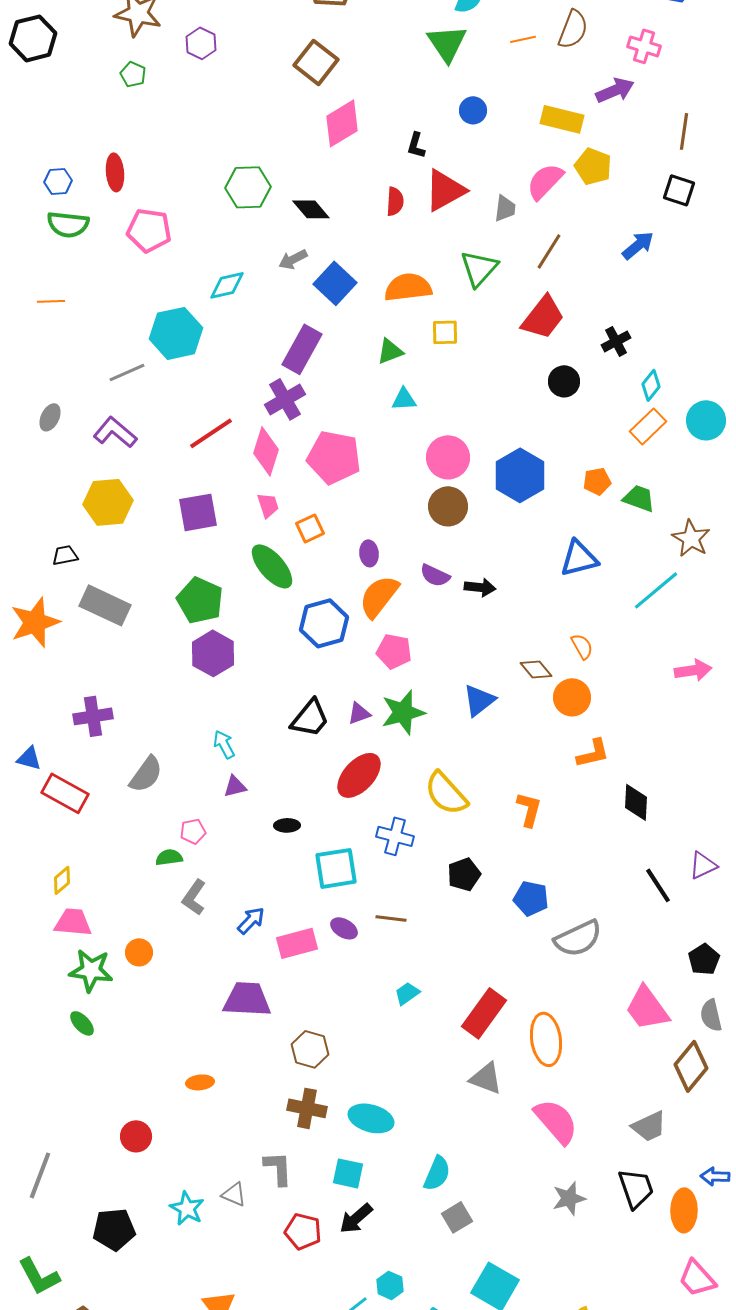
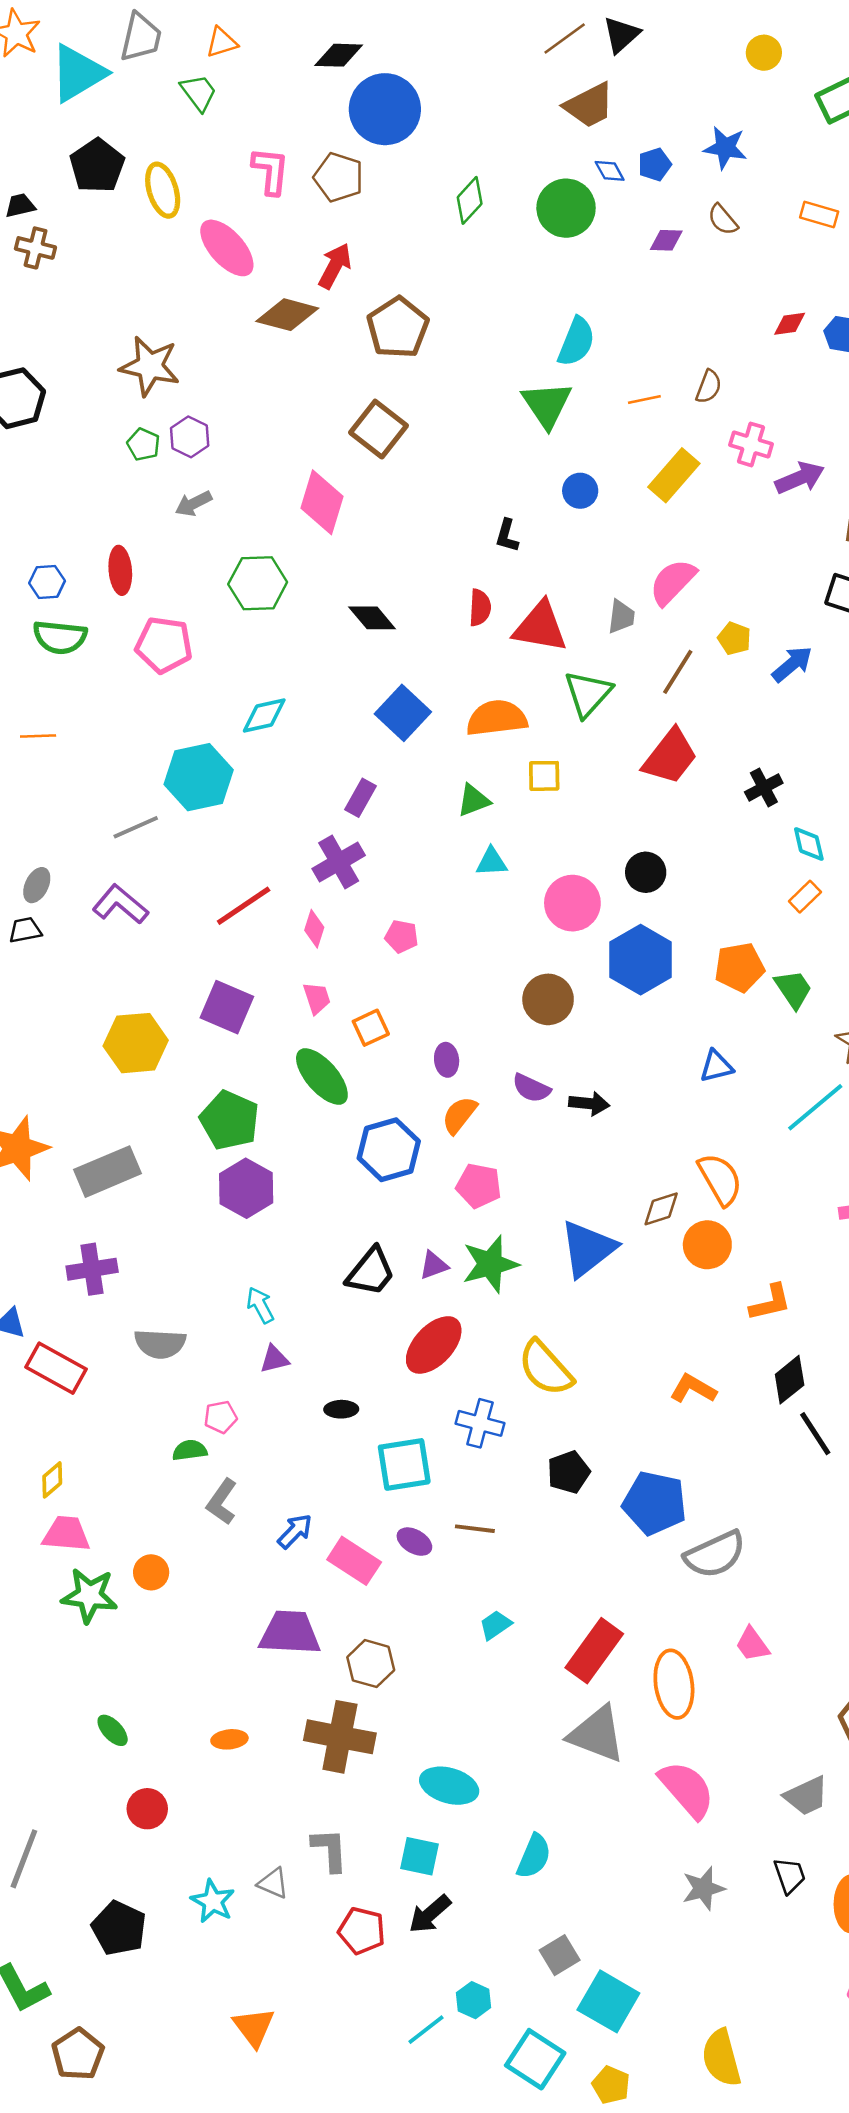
brown semicircle: (573, 29) -> (709, 387), size x0.7
purple hexagon: (201, 43) -> (190, 437), moved
pink cross: (644, 46) -> (751, 444), moved
purple arrow: (615, 90) -> (800, 478), moved
yellow rectangle: (562, 119) -> (674, 475), moved, turned -63
pink diamond: (342, 123) -> (322, 502), moved, turned -42
yellow pentagon: (593, 166) -> (734, 638), moved, size x0.7
green hexagon: (248, 187) -> (258, 583), moved
red triangle: (445, 190) -> (540, 627), moved, turned 39
gray arrow: (293, 259) -> (193, 504), moved
purple rectangle: (302, 349) -> (360, 798), size x0.6
black circle: (564, 381) -> (646, 872), moved
cyan diamond: (651, 385) -> (809, 844), turned -52
orange rectangle: (648, 426) -> (805, 897), size x0.7
pink diamond: (266, 451) -> (314, 929), size x0.6
pink pentagon: (334, 457) -> (402, 936), size x0.5
pink circle: (448, 457) -> (572, 903), moved
orange pentagon: (597, 481) -> (739, 967), size x1.4
green trapezoid: (639, 498) -> (793, 989), turned 36
yellow hexagon: (108, 502) -> (136, 1043), moved
purple square: (198, 512) -> (227, 1007), turned 33
black trapezoid: (65, 555) -> (25, 930), moved
blue triangle: (579, 558) -> (716, 1066), size x0.7
orange semicircle: (379, 596) -> (459, 1115), size x0.7
gray rectangle: (105, 605) -> (107, 1172), moved, turned -48
orange semicircle: (582, 646) -> (720, 1179), size x1.6
brown diamond: (536, 669) -> (661, 1209), turned -68
blue triangle: (479, 700) -> (588, 1249), size x1.4
orange L-shape: (593, 753) -> (770, 1303), moved
gray semicircle: (146, 774) -> (160, 1344), turned 57
black diamond: (636, 802) -> (790, 1380), turned 48
orange L-shape: (529, 809) -> (693, 1389), moved, turned -75
black line: (658, 885) -> (815, 1434), moved
blue pentagon: (531, 898) -> (655, 1503), size x1.4
pink rectangle: (297, 943) -> (354, 1561), turned 48
pink trapezoid: (647, 1008) -> (752, 1644), moved, size x0.6
green ellipse: (82, 1023) -> (113, 1730), moved
brown hexagon: (310, 1049) -> (371, 1664), moved
gray triangle: (486, 1078) -> (597, 1734), size x1.4
brown cross: (307, 1108) -> (340, 1737), moved, size x1.4
black trapezoid: (636, 1188) -> (790, 1876), size x0.7
gray square: (457, 1217) -> (560, 1955), moved
black pentagon: (114, 1229) -> (119, 1928), turned 30

